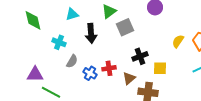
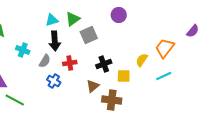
cyan triangle: (72, 14) -> (52, 20), moved
yellow semicircle: (178, 41) -> (142, 60), moved
gray semicircle: (72, 61) -> (45, 61), moved
red cross: (109, 68) -> (70, 63), moved

